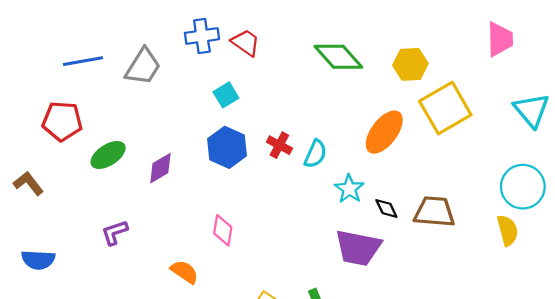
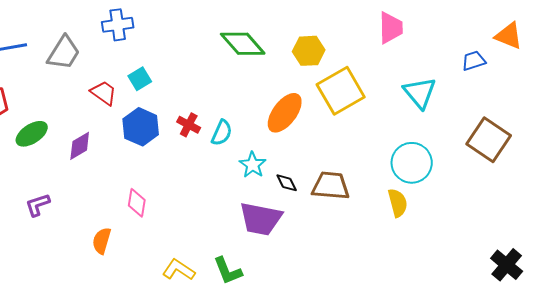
red trapezoid: (246, 43) -> (104, 93), moved
orange semicircle: (184, 272) -> (102, 241), turned -108

